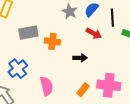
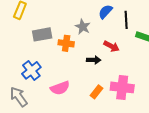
gray star: (70, 12) -> (83, 27), moved
red arrow: (94, 33) -> (112, 46), moved
pink semicircle: (47, 86) -> (60, 88), turned 84

